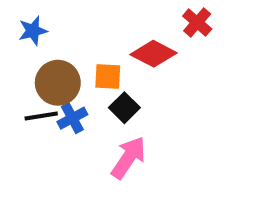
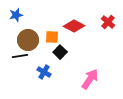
red cross: (197, 22) -> (108, 22), moved
blue cross: (72, 118) -> (44, 72), moved, turned -32
pink arrow: (129, 158) -> (90, 79), moved

